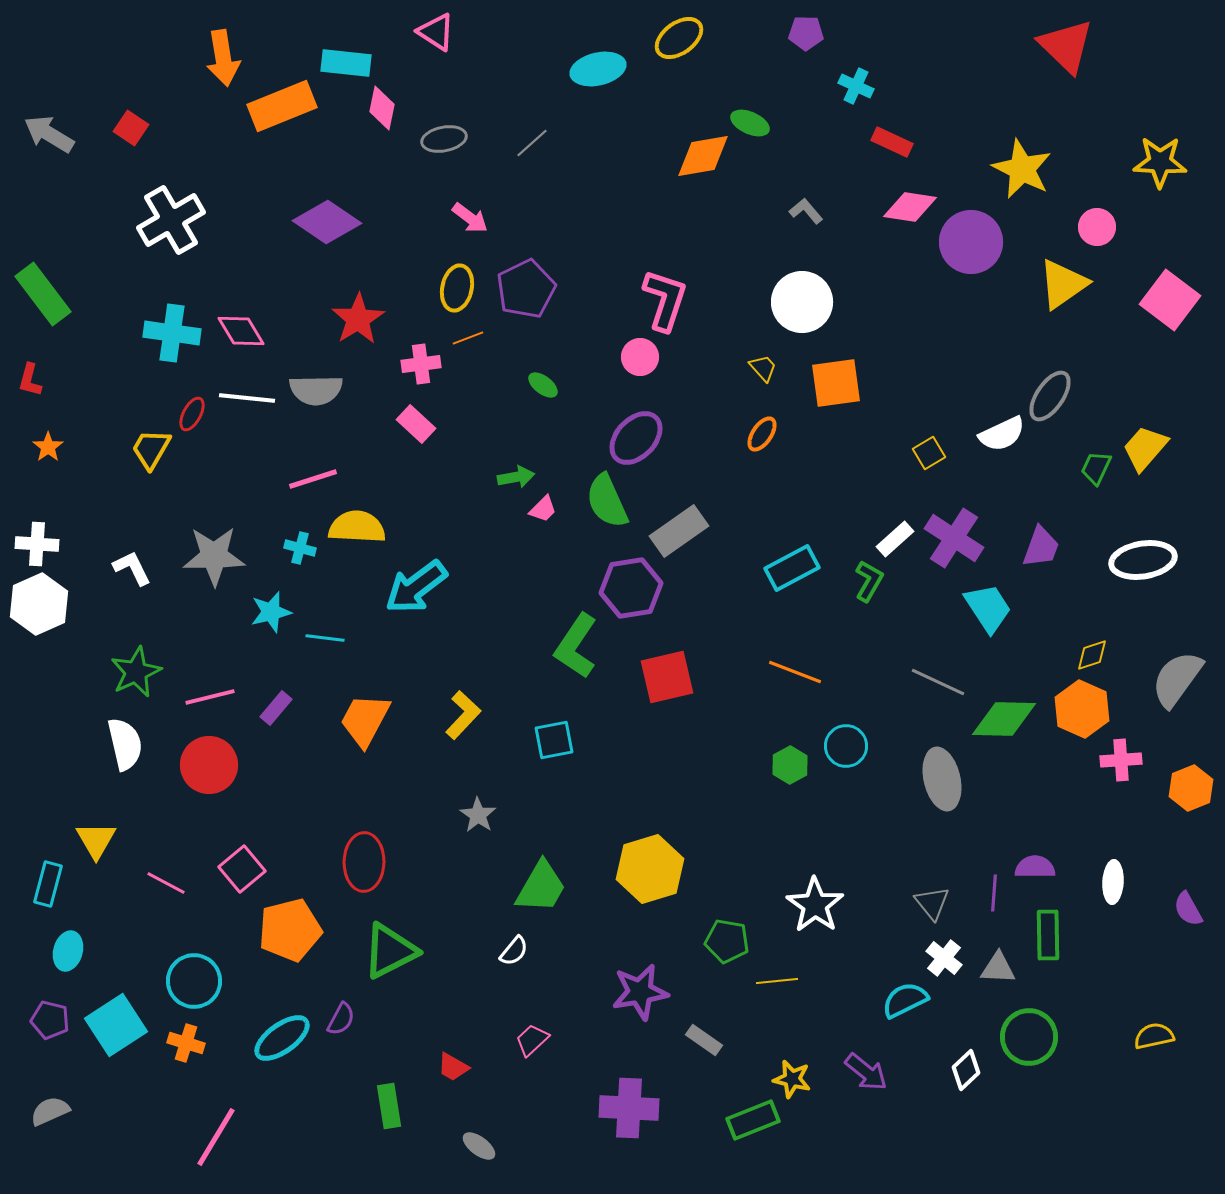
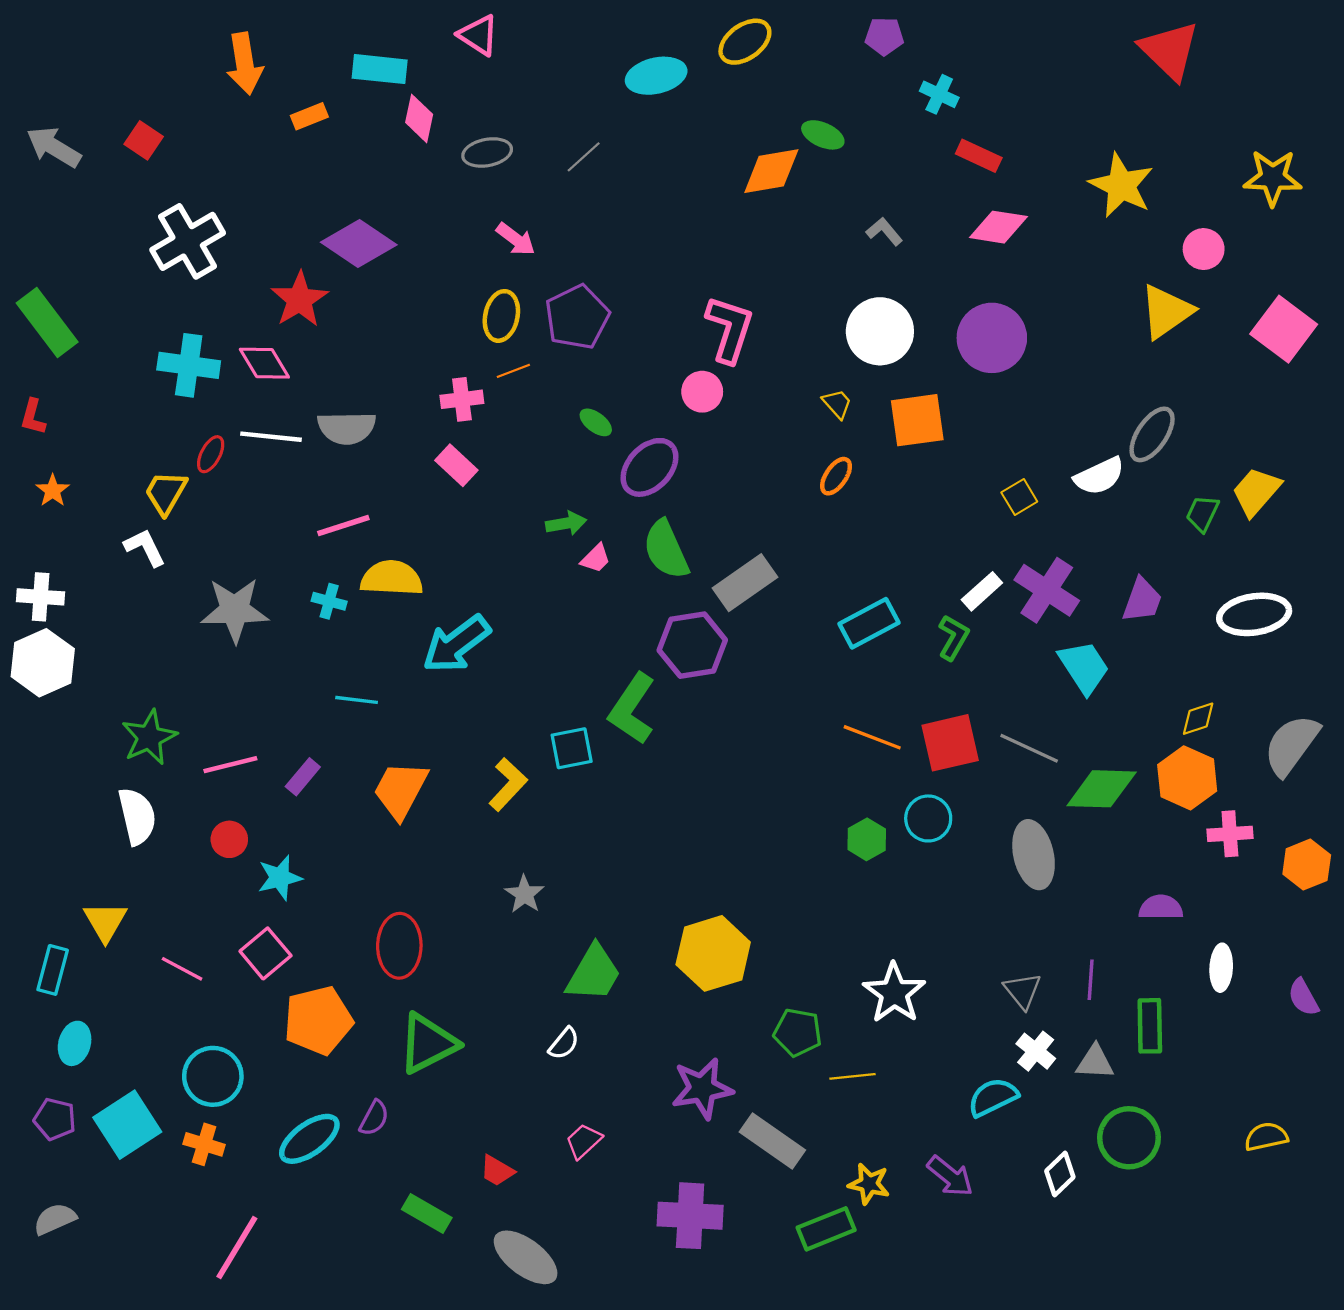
orange rectangle: (282, 106) -> (309, 116), size x0.5
purple circle: (971, 242) -> (992, 338), moved
red star: (358, 319) -> (300, 300), moved
purple ellipse: (636, 438) -> (650, 467), moved
white L-shape: (132, 568) -> (145, 547), moved
cyan star: (271, 612) -> (280, 878), moved
red square: (667, 677) -> (950, 743), moved
cyan square: (554, 740) -> (572, 748), moved
red circle: (209, 765) -> (229, 839), size x0.6
purple semicircle: (1035, 867) -> (1161, 907), moved
gray rectangle: (704, 1040) -> (772, 1141), size x1.6
green rectangle: (389, 1106) -> (427, 1213), turned -51
gray ellipse: (479, 1146) -> (526, 1257), size x1.8

